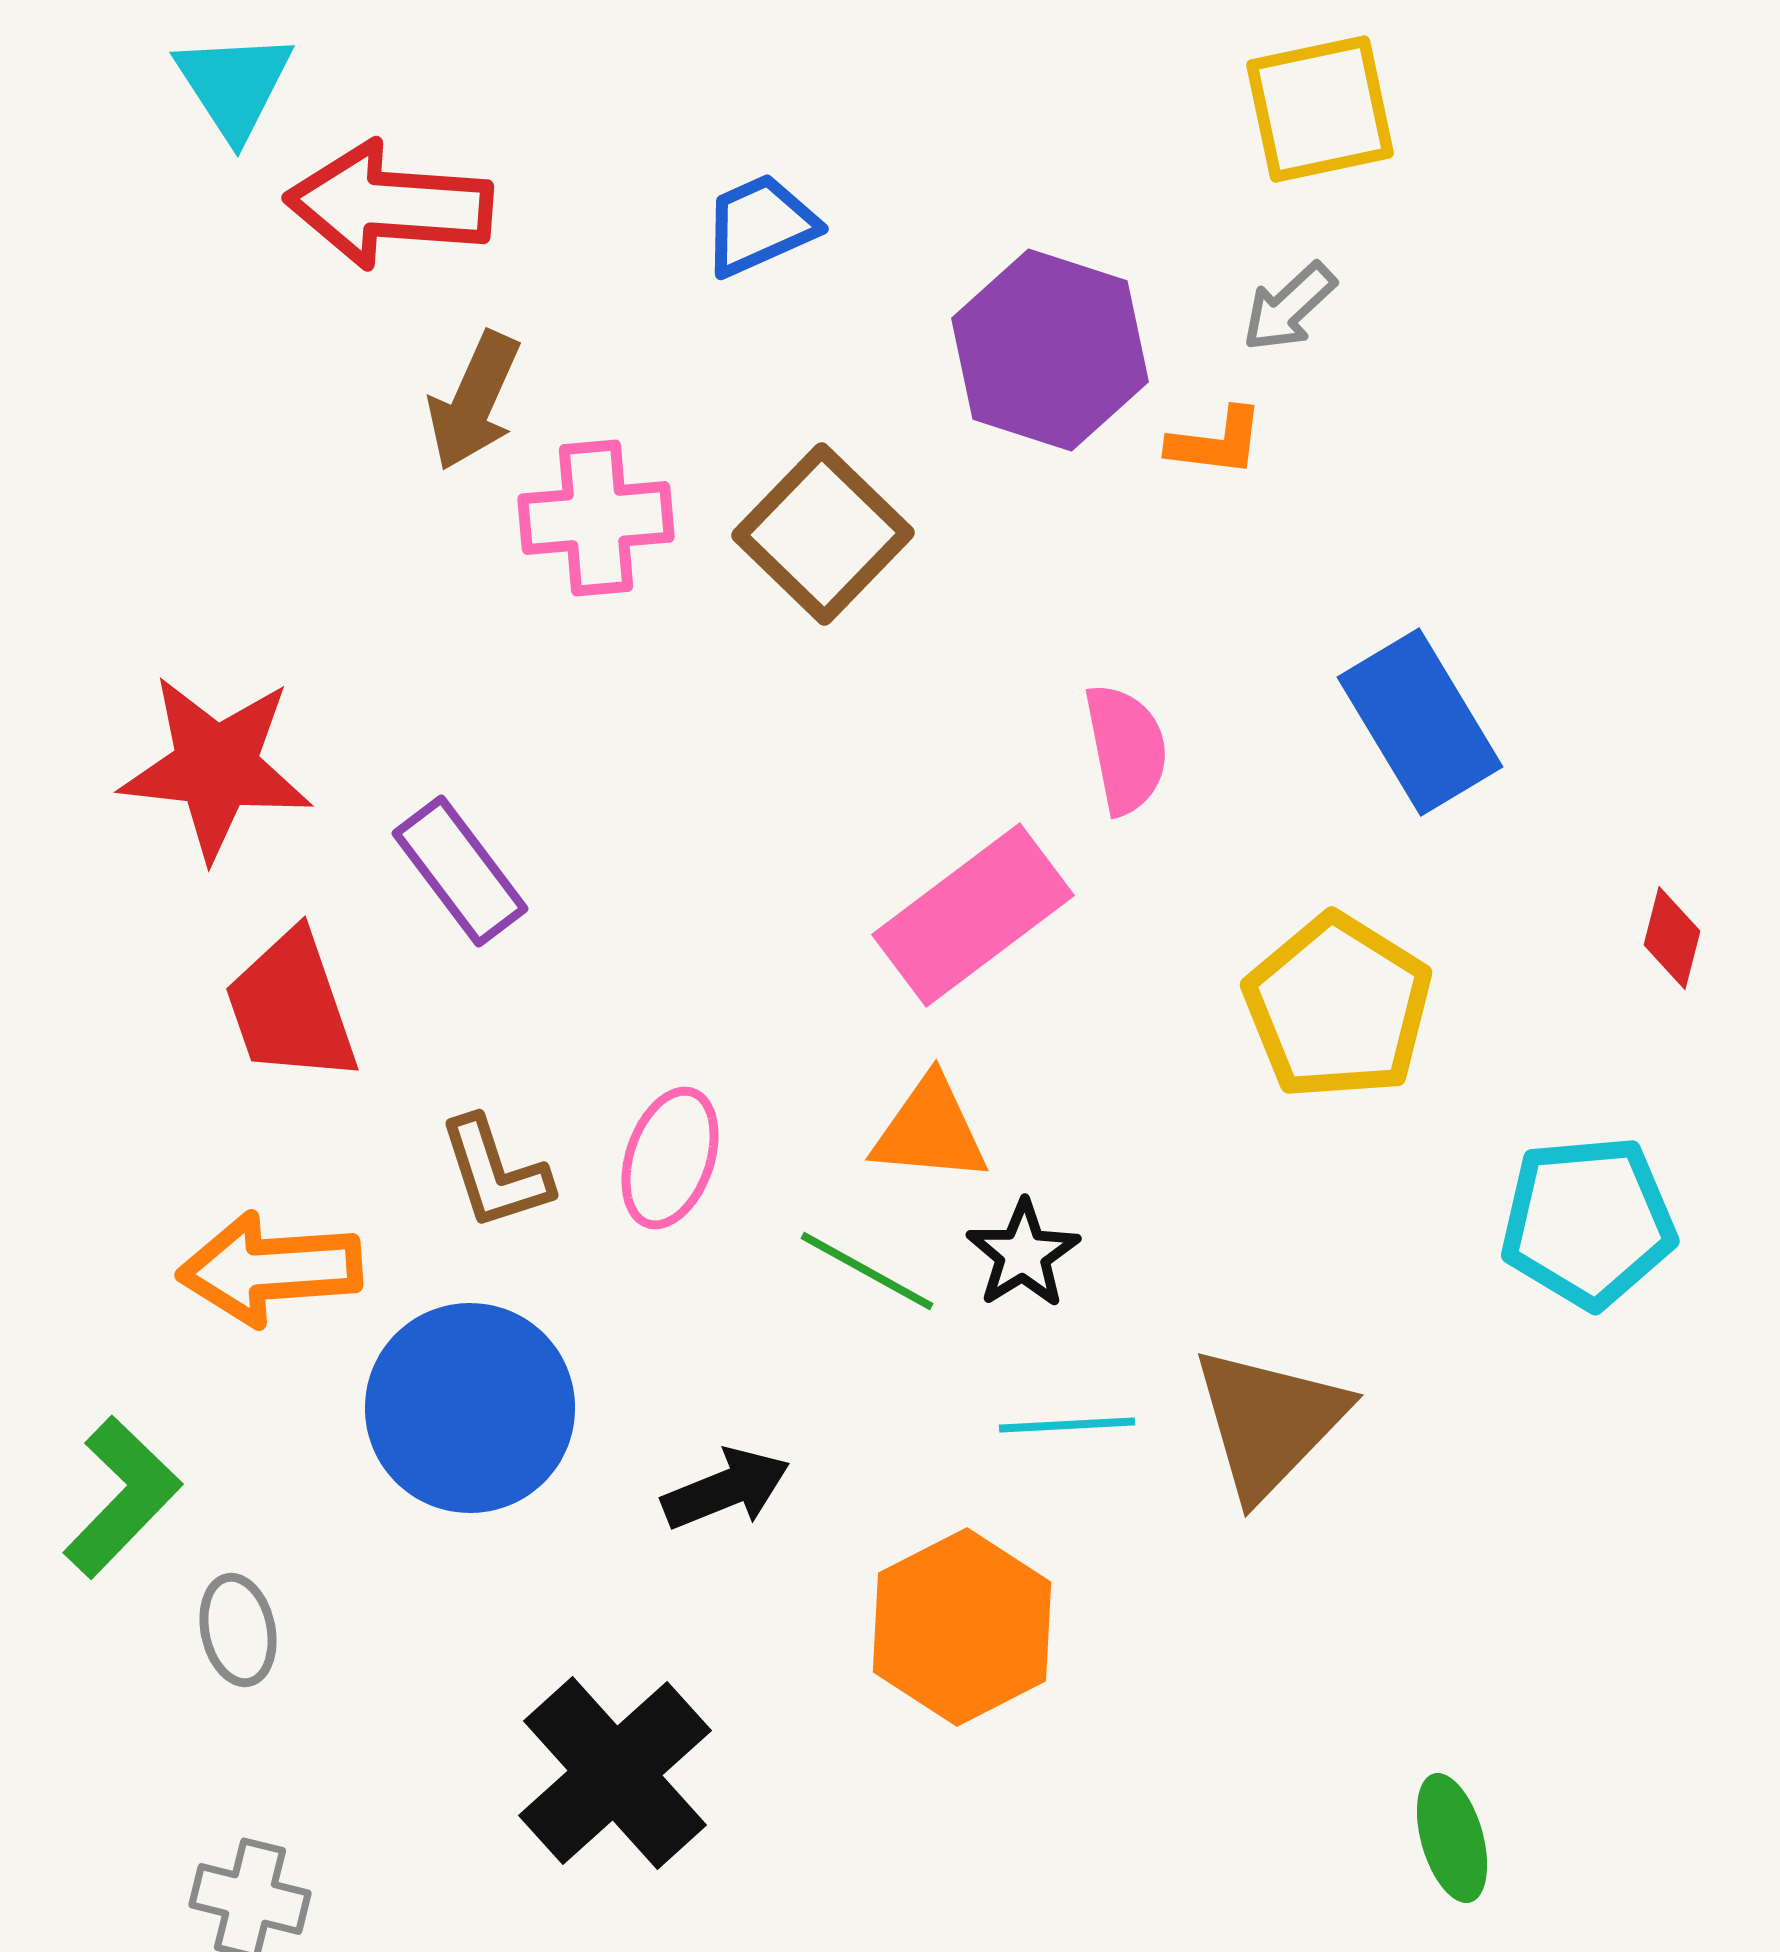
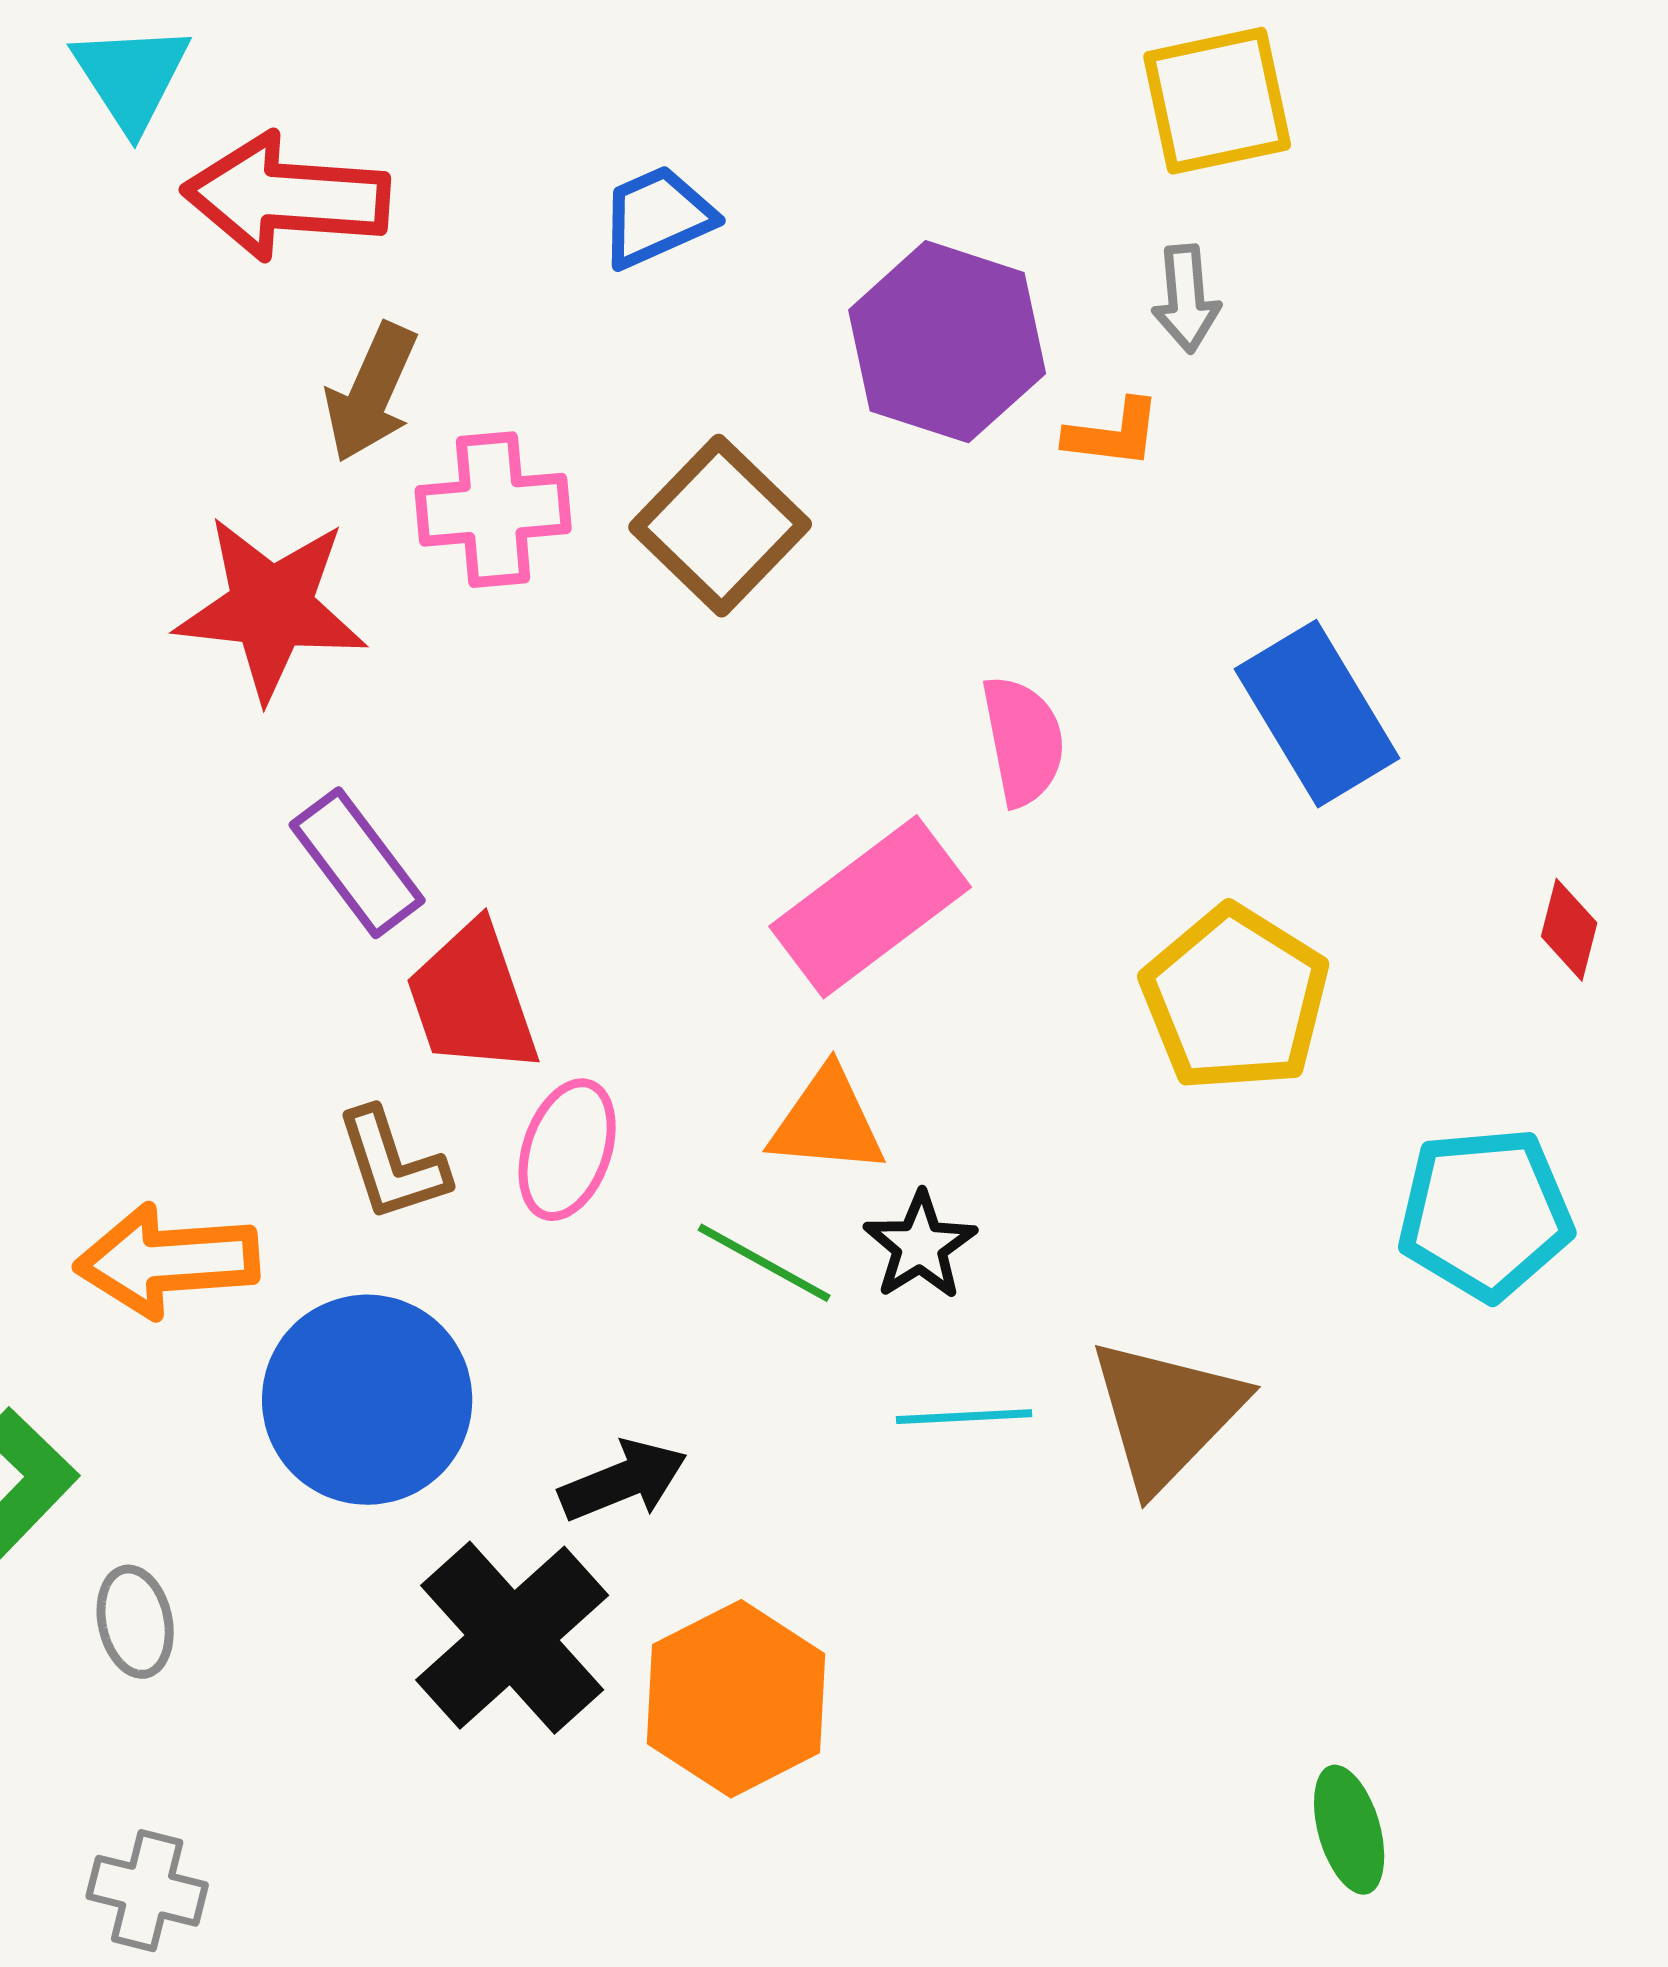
gray arrow: (1289, 307) -> (1186, 299), turned -52
red star: (216, 767) -> (271, 608), moved
red trapezoid: (291, 1007) -> (472, 999), moved
orange hexagon: (962, 1627) -> (736, 1699), moved
black cross: (615, 1773) -> (512, 1638), moved

